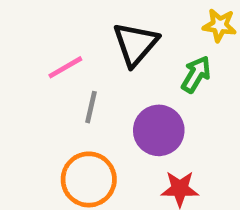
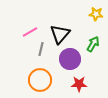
black triangle: (135, 44) -> (60, 34), moved
green arrow: (196, 74) -> (93, 44), moved

